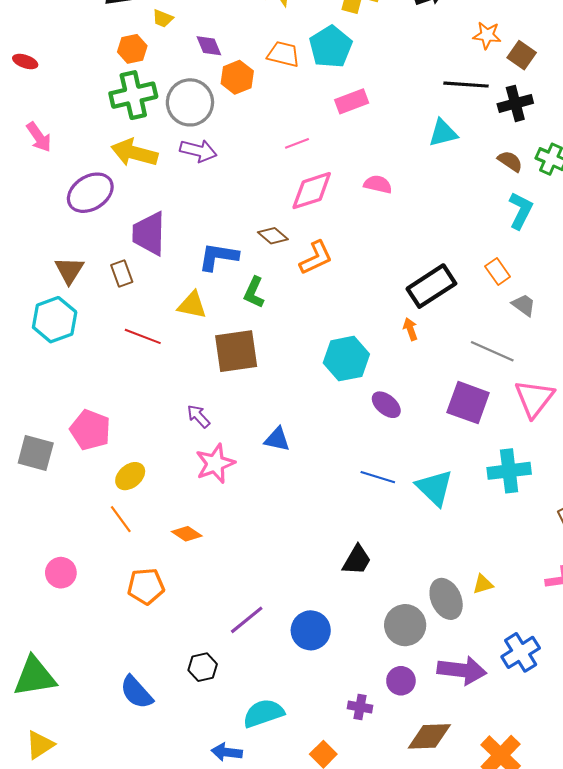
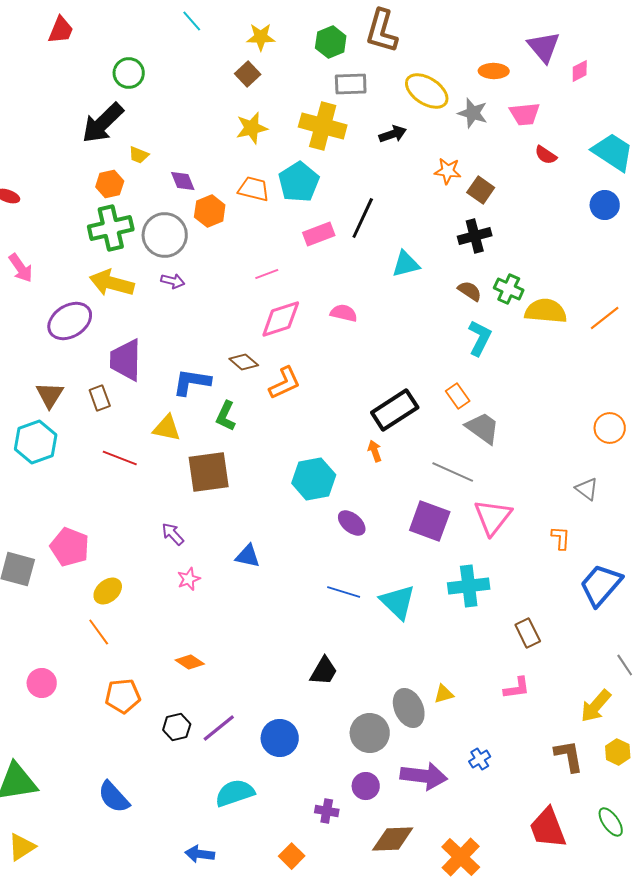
black line: (466, 85) -> (363, 218), moved, turned -69
purple arrow: (198, 151) -> (173, 281), size x0.7
gray trapezoid: (524, 305) -> (483, 428), size x1.5
pink star: (215, 463) -> (189, 579), size x0.6
orange diamond: (187, 534) -> (190, 662), moved
blue cross: (521, 652) -> (480, 759), size x0.6
black hexagon: (203, 667) -> (177, 727), moved
cyan semicircle: (263, 713) -> (235, 793), moved

